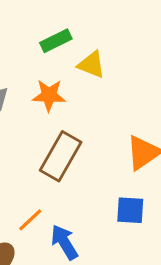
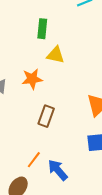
green rectangle: (56, 41) -> (42, 29), moved, turned -48
brown rectangle: (61, 156) -> (46, 116), size x0.7

